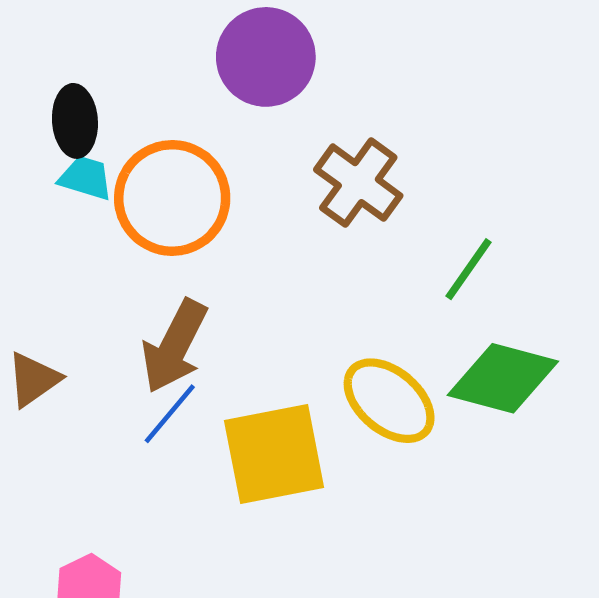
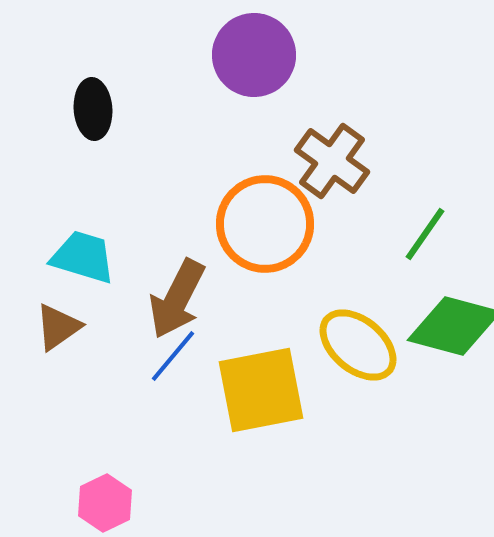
cyan trapezoid: (86, 178) -> (83, 257), moved, size x1.4
orange circle: (172, 198) -> (265, 224), moved

